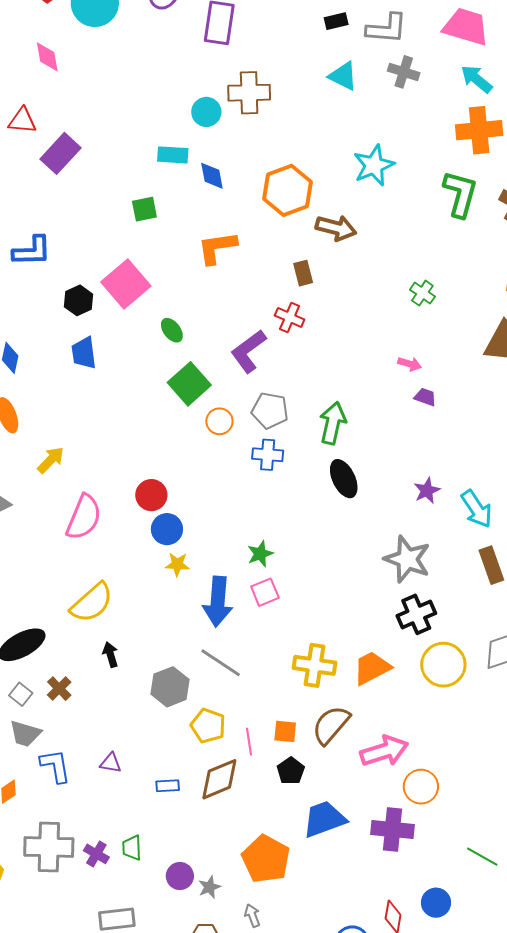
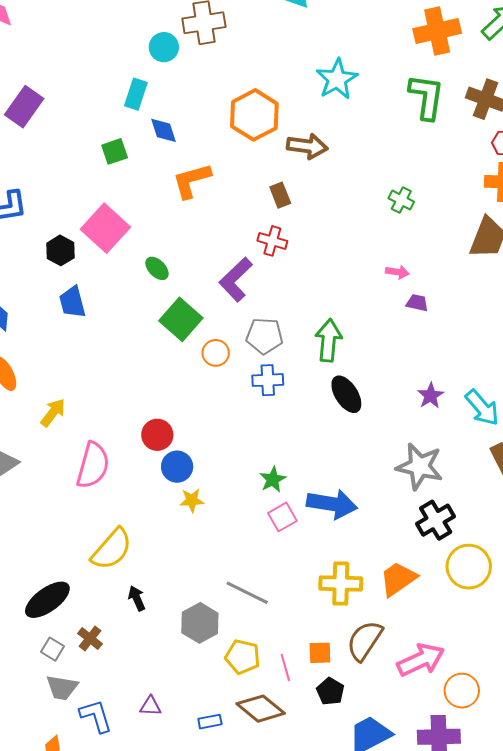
cyan rectangle: (173, 155) -> (136, 94), turned -68
blue diamond: (212, 176) -> (164, 130), moved
blue arrow: (218, 602) -> (332, 504), moved, turned -78
brown diamond: (219, 779) -> (261, 709), turned 69

